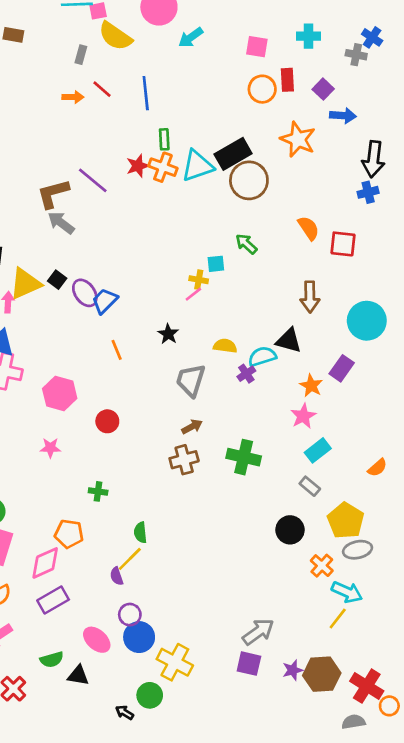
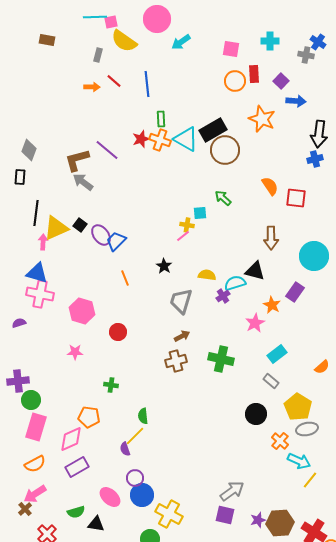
cyan triangle: (197, 166) -> (186, 139), turned 48
pink star: (303, 416) -> (255, 323), moved
yellow line: (338, 619) -> (310, 480), moved

